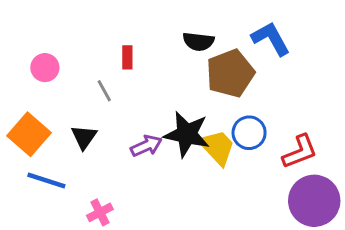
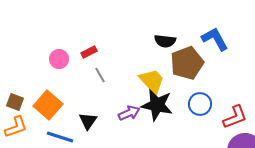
red rectangle: (127, 57) -> (89, 52), moved, turned 63
black triangle: (84, 137) -> (88, 121), moved
yellow trapezoid: (217, 147) -> (152, 81), moved

